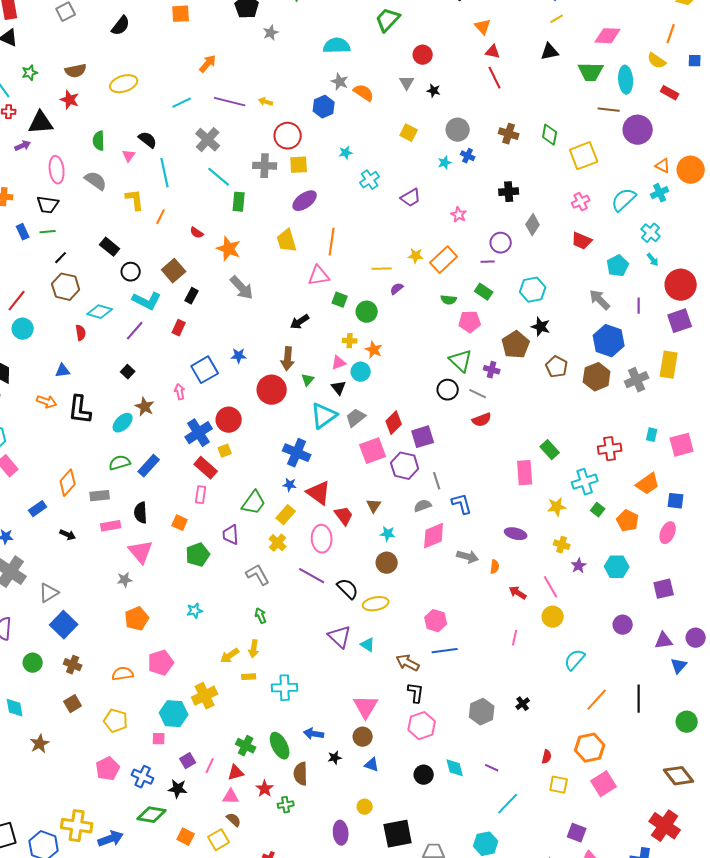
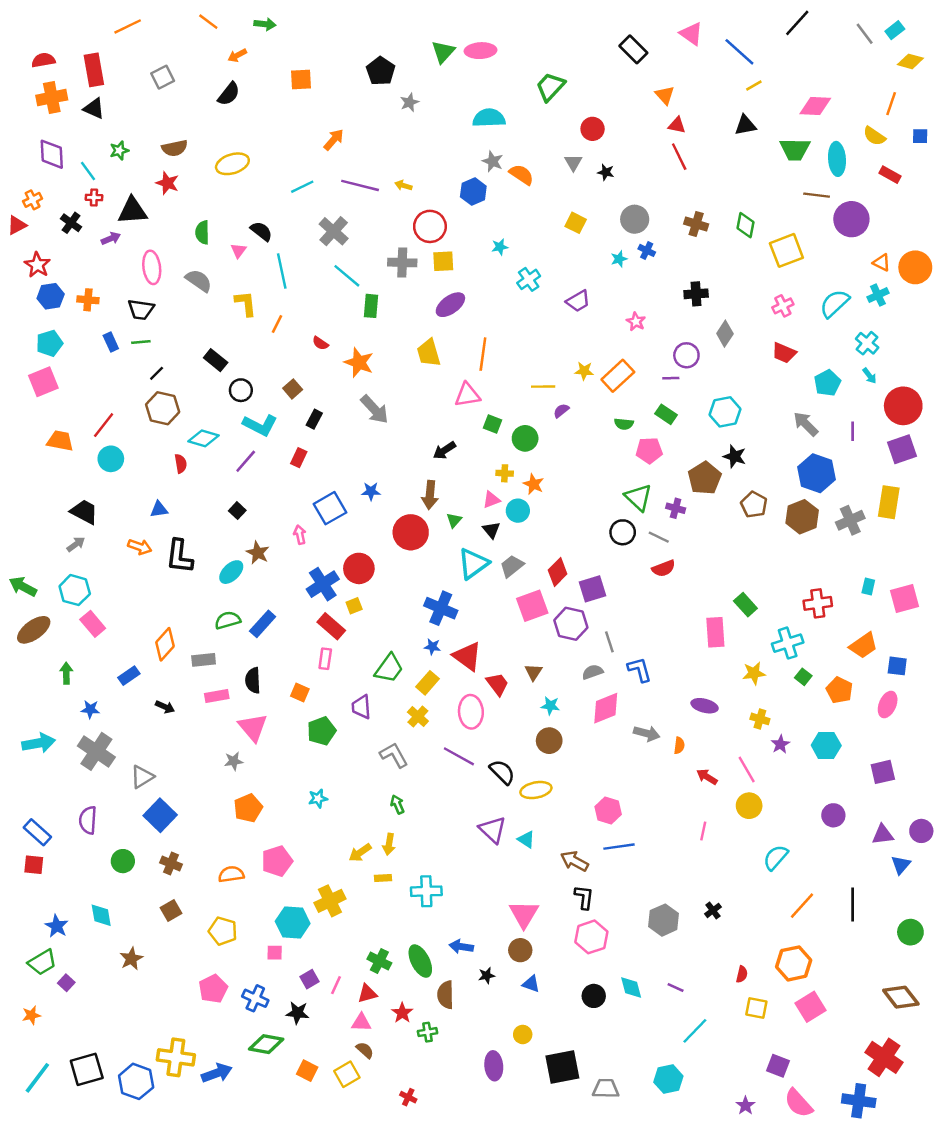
brown square: (174, 271) -> (293, 389), size x0.7

